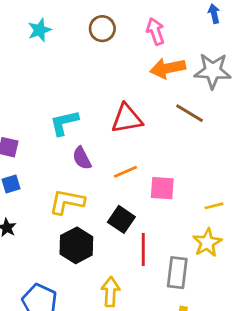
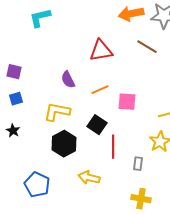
cyan L-shape: (64, 123) -> (40, 18), moved
gray rectangle: (177, 273) -> (138, 164), size x0.6
yellow arrow: (110, 292) -> (89, 178), turned -80

